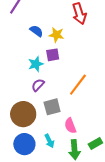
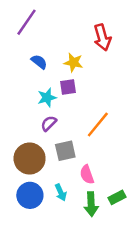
blue semicircle: (36, 31) -> (39, 62), moved

